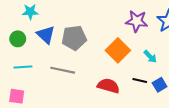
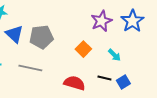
purple star: (137, 21) -> (101, 21), turned -30
orange square: (118, 50) -> (83, 49), size x0.7

